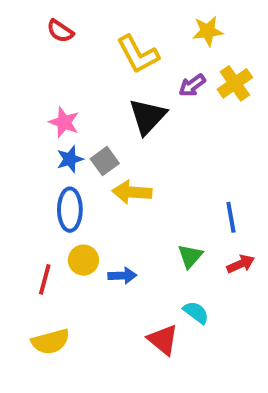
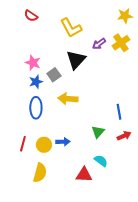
yellow star: (208, 31) -> (125, 16), moved
gray square: (105, 161) -> (54, 75), moved
yellow circle: (83, 260) -> (44, 145), moved
red triangle: (163, 340) -> (84, 175), turned -36
yellow semicircle: (50, 342) -> (40, 173), moved, turned -60

